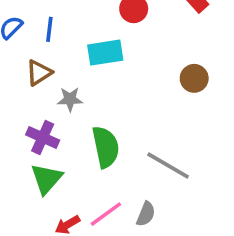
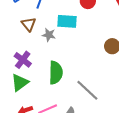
brown triangle: (39, 73) -> (29, 24), turned -49
gray star: (70, 99) -> (49, 35), moved

